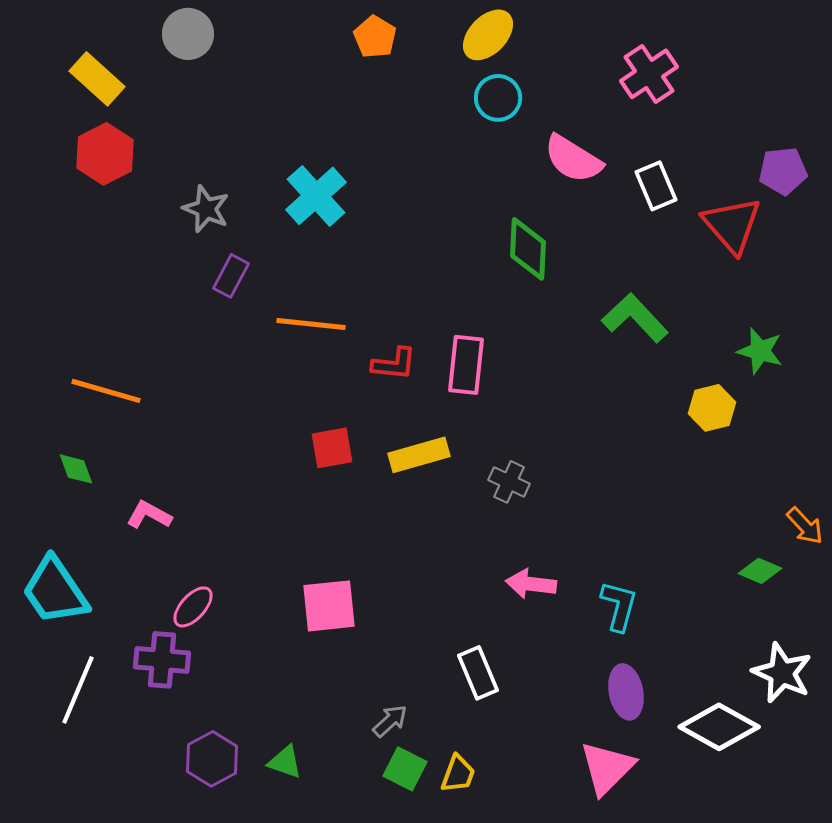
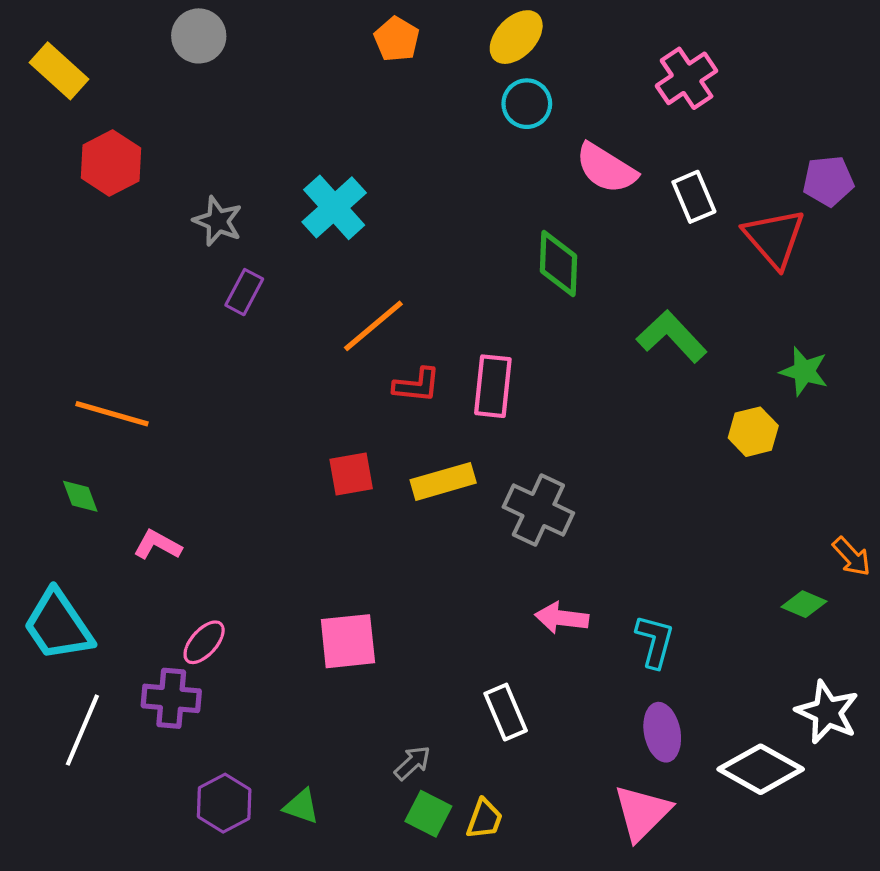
yellow rectangle: (97, 79) -> (59, 71), moved
orange line: (311, 324) -> (373, 326), moved, turned -46
gray cross: (509, 482) -> (538, 510), size x1.6

